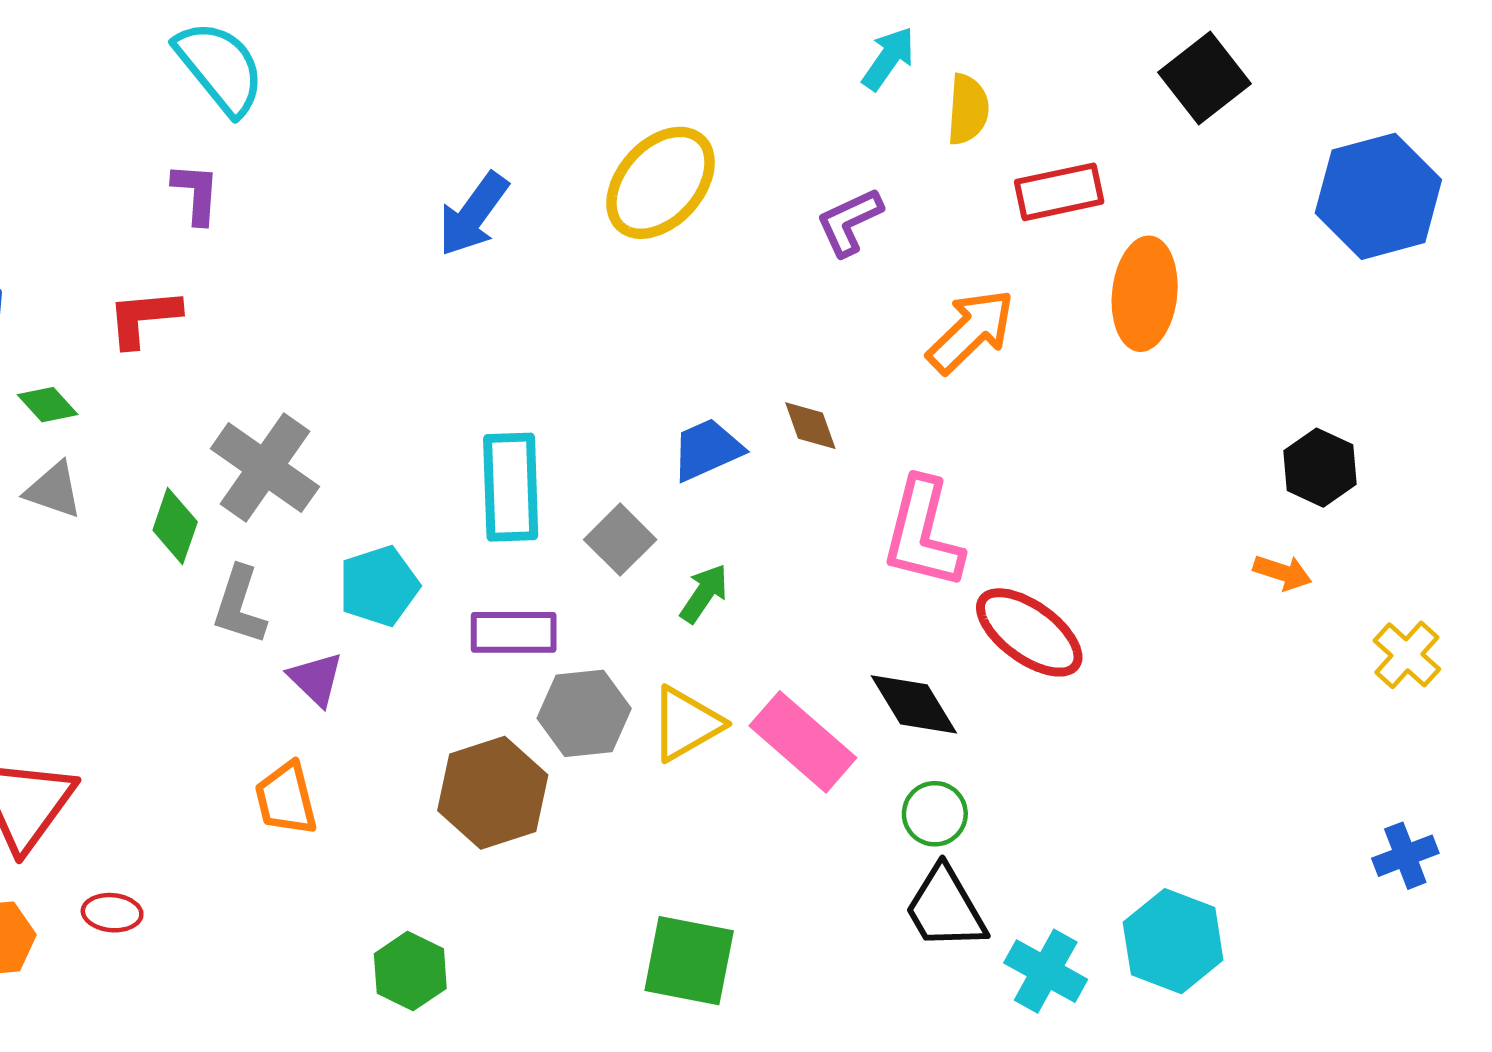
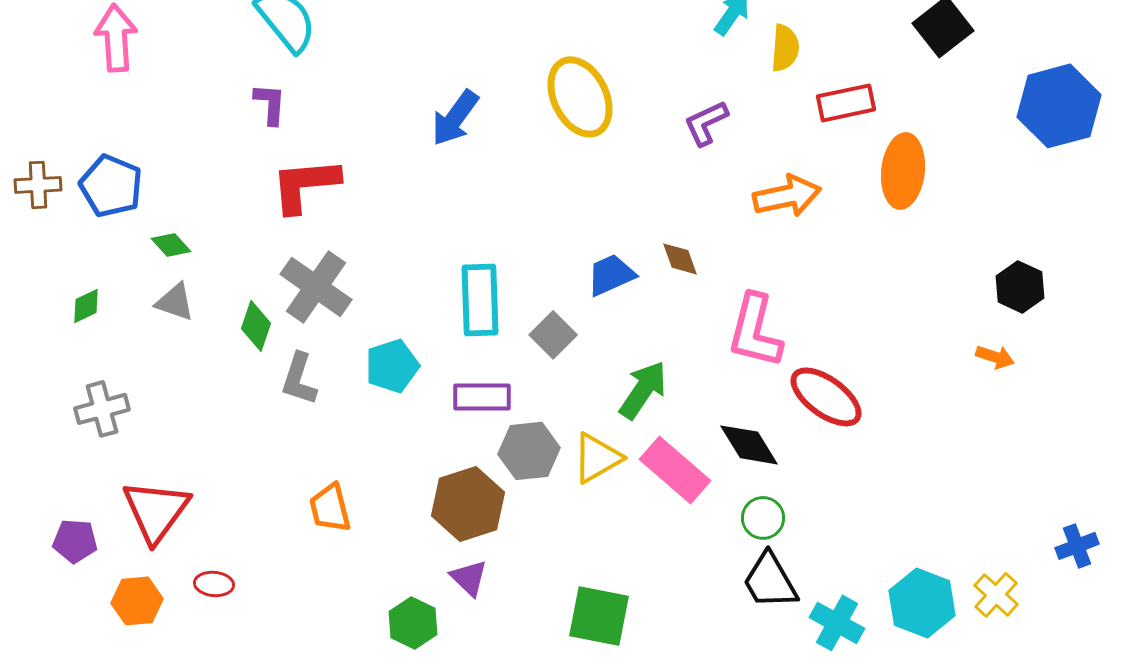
yellow ellipse: (661, 183) -> (580, 97), turned -68
red L-shape: (144, 318) -> (305, 185), moved, size x1.4
orange arrow: (971, 331) -> (787, 196), turned 32
green arrow: (704, 593) -> (643, 390), moved, size x1.5
yellow cross: (1407, 655) -> (996, 595), moved
purple triangle: (316, 679) -> (469, 578), moved

